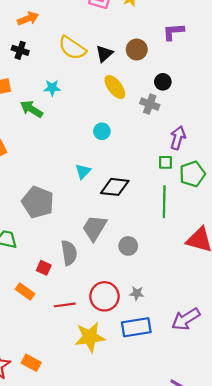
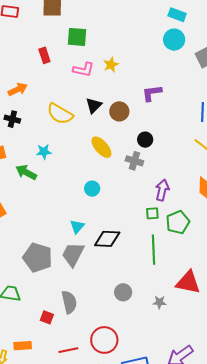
black triangle: (104, 54) -> (94, 105), moved
gray trapezoid: (95, 228) -> (73, 254), moved
orange rectangle: (25, 292) -> (23, 346), moved, turned -36
gray star: (137, 293) -> (159, 302), moved

